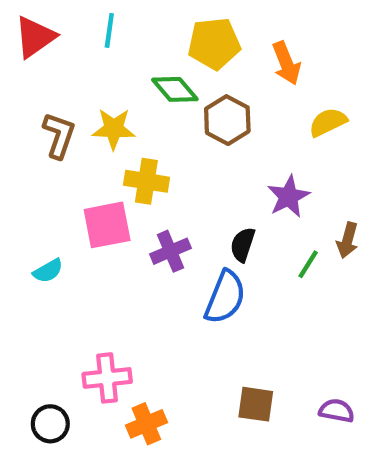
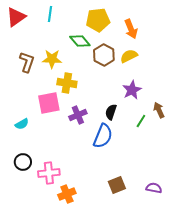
yellow semicircle: (328, 122) -> (129, 56), moved
brown arrow: (348, 240) -> (159, 110), turned 140
brown square: (256, 404) -> (117, 185), turned -30
black circle: (50, 424) -> (23, 162), moved

